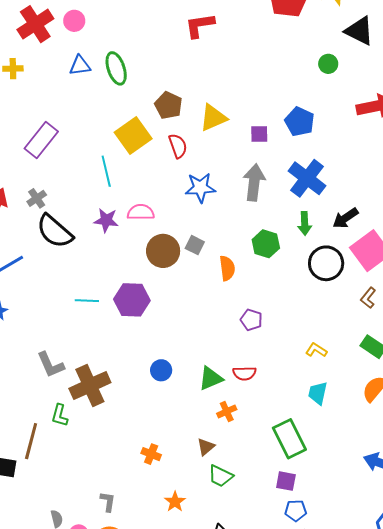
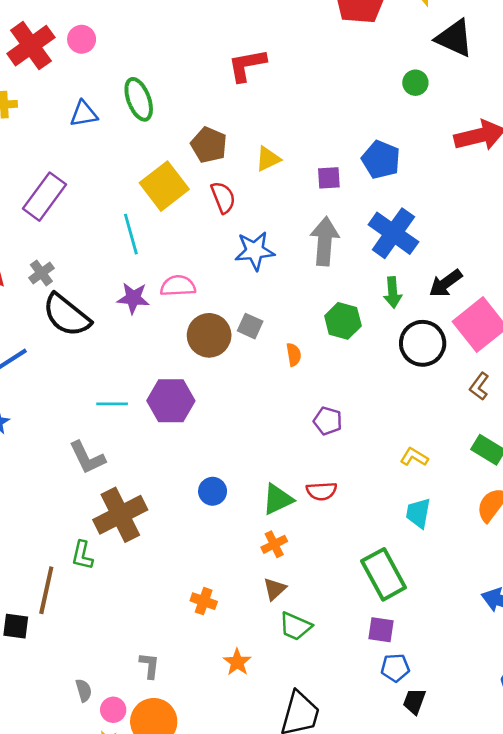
red L-shape: (200, 25) -> (247, 65), moved
blue triangle: (80, 66) -> (84, 114), moved
yellow triangle: (213, 118) -> (268, 159), size x0.7
orange semicircle: (227, 268) -> (294, 355), size x0.7
gray L-shape: (51, 365) -> (87, 458), moved
orange cross: (227, 411) -> (274, 544), moved

